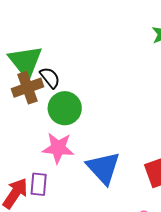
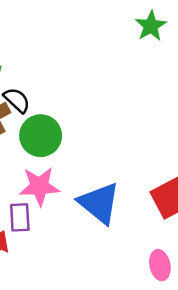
purple rectangle: (39, 184) -> (20, 217), moved

